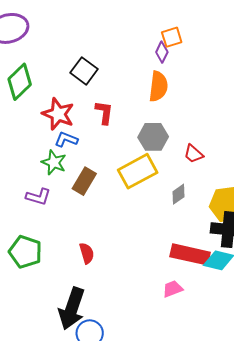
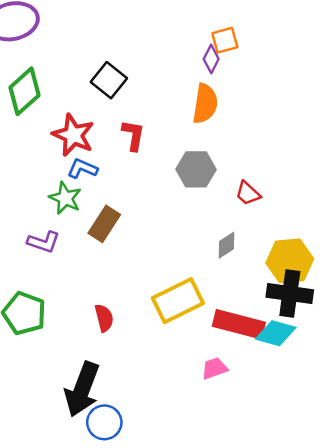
yellow rectangle: (138, 171) -> (178, 301), moved

